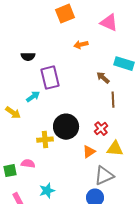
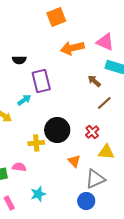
pink triangle: (109, 23) -> (105, 42), moved
orange arrow: (81, 45) -> (72, 48), size x1.6
brown line: (113, 100) -> (104, 103), turned 49
orange triangle: (89, 152) -> (74, 161), moved, turned -40

